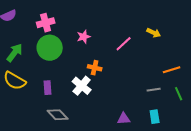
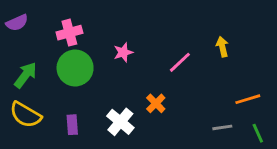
yellow arrow: (154, 33) -> (222, 47), turned -128
orange cross: (95, 68) -> (156, 103), moved, turned 32

